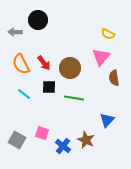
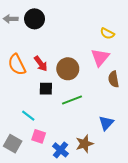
gray arrow: (15, 32) -> (11, 19), moved
cyan line: (24, 94) -> (28, 116), moved
green line: (74, 98) -> (72, 100), turned -30
brown star: (86, 140) -> (84, 144), turned 30

